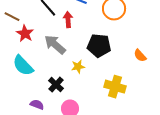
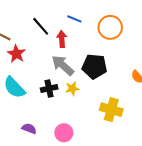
gray arrow: (55, 45) -> (63, 65), moved
black cross: (56, 85) -> (49, 89), moved, turned 35

